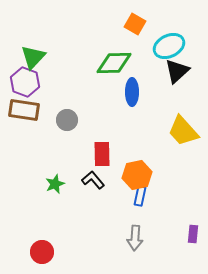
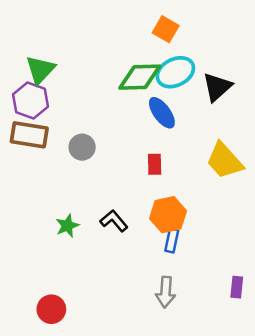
cyan ellipse: (169, 46) -> (175, 72), moved
blue ellipse: (132, 92) -> (162, 113), turned -36
red rectangle: (102, 154) -> (155, 164), moved, size x0.7

